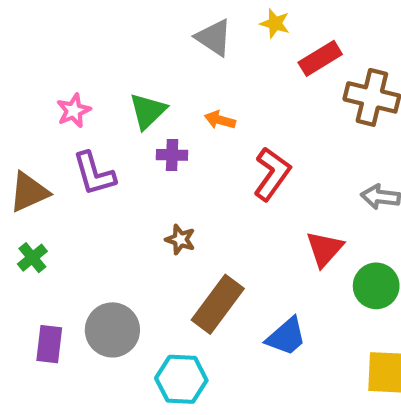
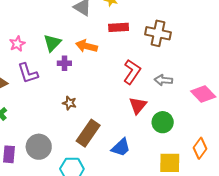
red rectangle: (320, 58) -> (119, 27), moved, turned 30
orange arrow: (220, 120) -> (87, 46), size x1.5
red L-shape: (272, 174) -> (132, 72), moved

